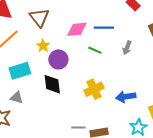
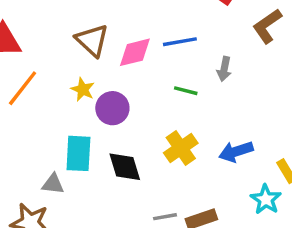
brown triangle: (39, 18) -> (92, 40), moved
green line: (95, 50) -> (186, 91), moved
cyan rectangle: (20, 71) -> (78, 153), moved, turned -60
black diamond: (52, 84) -> (125, 167), moved

